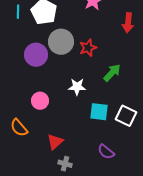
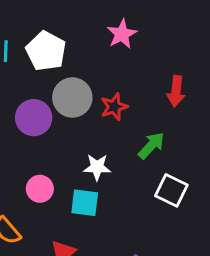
red arrow: (128, 23) -> (176, 91), moved
cyan square: (99, 112) -> (85, 203), moved
white square: (126, 116) -> (171, 190), moved

